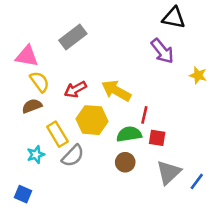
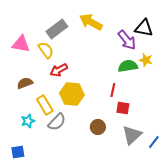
black triangle: (174, 18) -> (144, 28), moved
yellow star: (198, 75) -> (146, 60), moved
yellow semicircle: (40, 82) -> (46, 50), moved
yellow arrow: (116, 91) -> (91, 22), moved
green semicircle: (129, 134) -> (128, 66), moved
blue square: (23, 194) -> (18, 152), turned -32

